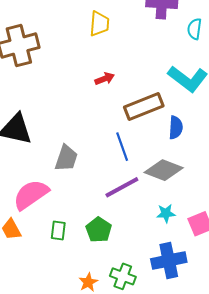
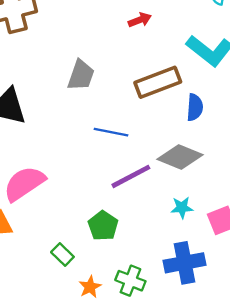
red arrow: (105, 79) -> (140, 20), moved
blue line: (122, 147) -> (111, 132), moved, turned -60
gray trapezoid: (66, 158) -> (81, 75), moved
green rectangle: (58, 231) -> (62, 254), moved, turned -54

